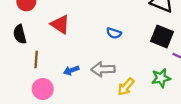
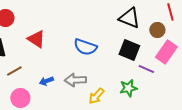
blue semicircle: (114, 33) -> (85, 47), size x1.6
brown line: (36, 59) -> (14, 71), turned 56

